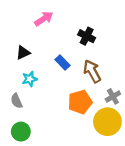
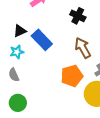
blue rectangle: (62, 62) -> (42, 40), moved, size x1.5
cyan star: (30, 79) -> (17, 52), moved

